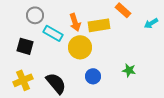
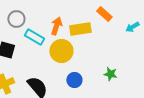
orange arrow: (75, 22) -> (56, 26), turned -144

